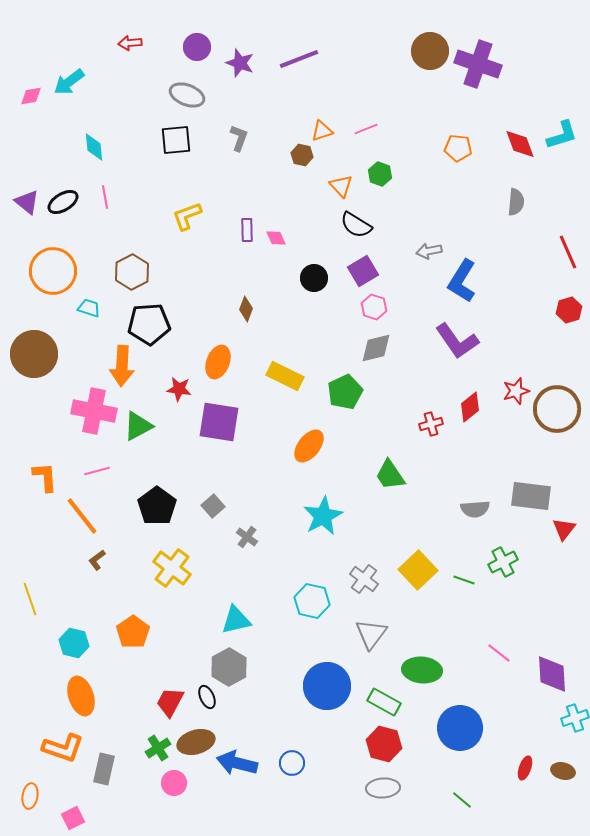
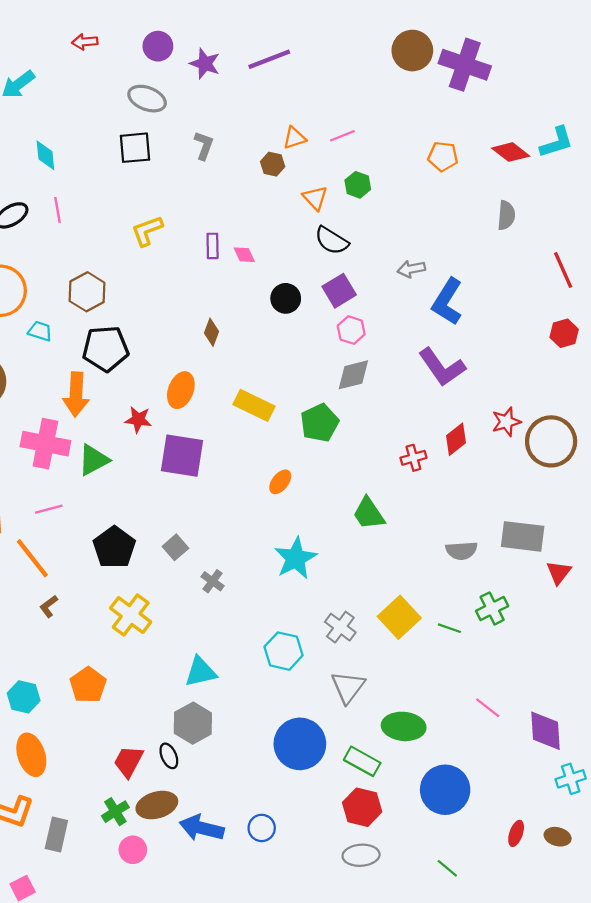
red diamond: (520, 144) -> (511, 152), turned -32
orange ellipse: (309, 446) -> (280, 482), size x0.7

